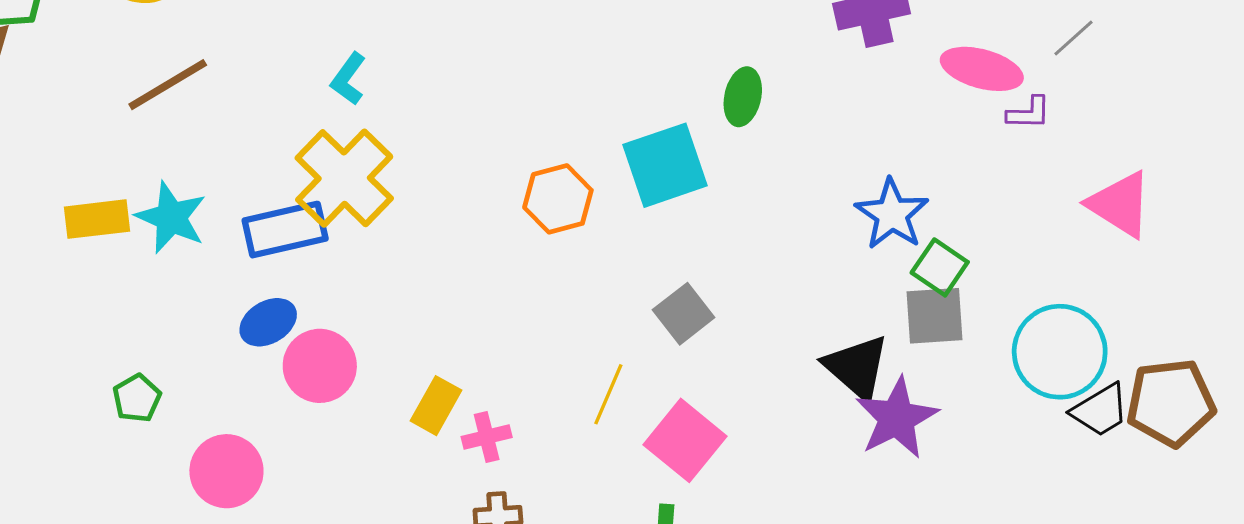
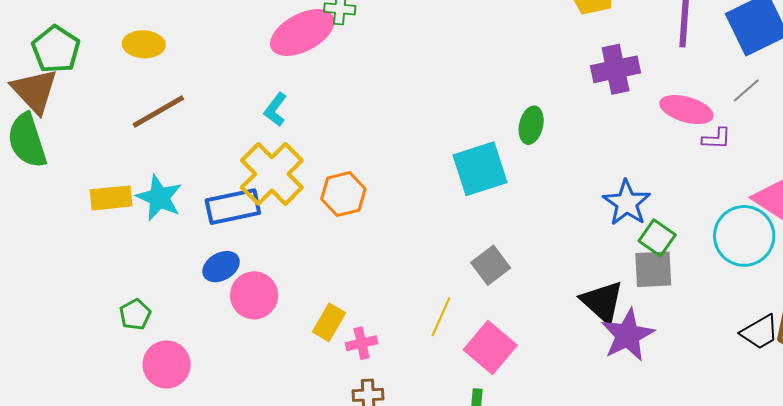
orange hexagon: (558, 199) -> (343, 194), moved
cyan circle: (1060, 352) -> (744, 236), moved
pink circle: (226, 471) -> (167, 365), moved

